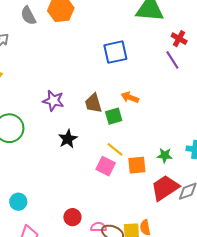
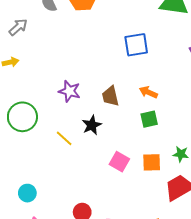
green square: (114, 116) -> (149, 119), moved
black star: (68, 139) -> (92, 125), moved
yellow line: (115, 149) -> (64, 138), moved

